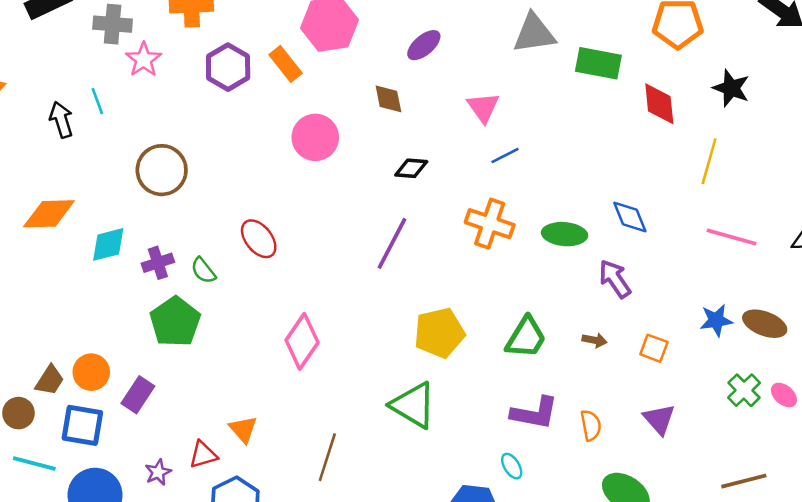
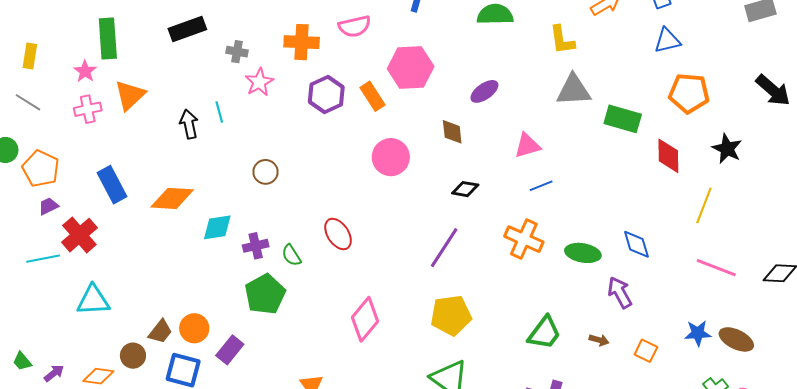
gray cross: (113, 24) -> (237, 52), size x0.7
pink triangle: (483, 107) -> (527, 146), turned 44
brown circle: (162, 170) -> (265, 172), size x0.6
yellow pentagon: (439, 333) -> (451, 315), moved

